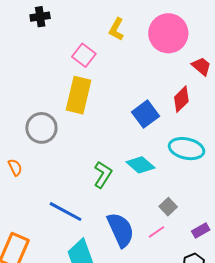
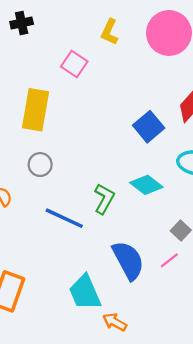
yellow rectangle: (78, 95) -> (35, 110), moved
gray circle: (41, 128) -> (40, 165), moved, size x0.7
blue line: (66, 212) -> (64, 218), moved

